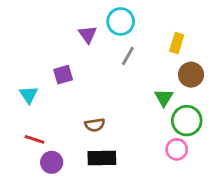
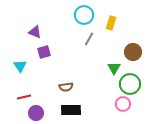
purple triangle: (88, 34) -> (35, 32), moved, turned -32
yellow rectangle: (177, 43) -> (111, 23), moved
red line: (34, 139) -> (24, 97), turned -32

